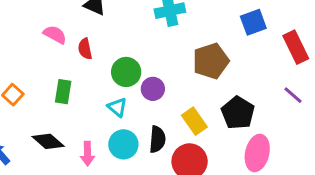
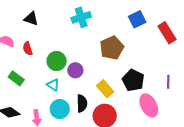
green rectangle: (63, 92) -> (16, 78), turned -56
purple line: (293, 95) -> (168, 82), moved, turned 56
pink ellipse: (257, 153) -> (149, 105), turned -35

